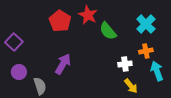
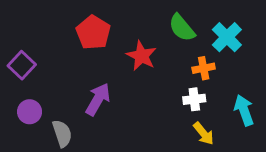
red star: (88, 15) -> (141, 56), moved
green semicircle: (108, 31) -> (182, 28), moved
orange cross: (146, 51) -> (204, 68), moved

